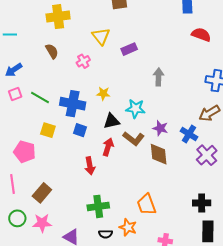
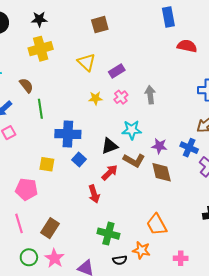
brown semicircle: (52, 51) -> (26, 85), moved
pink cross: (83, 61) -> (121, 97), moved
yellow star: (103, 94) -> (96, 98), moved
green line: (40, 98) -> (40, 109), moved, turned 60
blue square: (80, 130) -> (79, 160), turned 32
red arrow: (108, 147) -> (110, 172), turned 36
green cross: (98, 206) -> (108, 234), turned 30
pink star: (42, 223) -> (54, 258), turned -30

